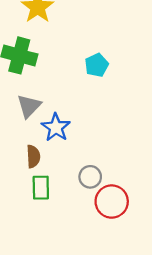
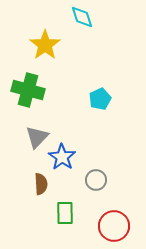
gray circle: (90, 177) -> (96, 180), moved
green rectangle: (41, 188) -> (65, 213), moved

